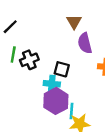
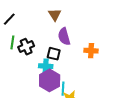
brown triangle: (74, 22) -> (55, 15), moved
purple semicircle: (85, 43) -> (64, 36), moved

